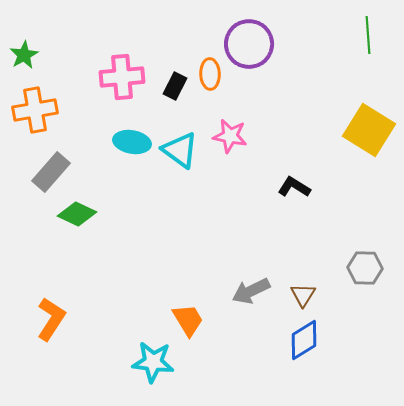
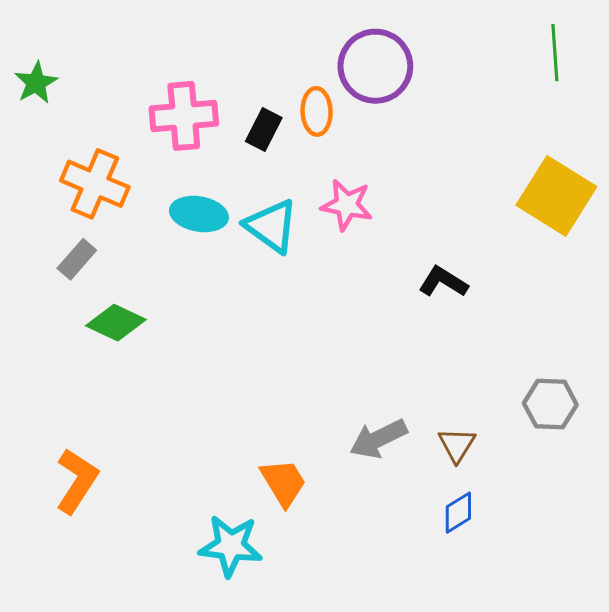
orange cross: (35, 110) -> (95, 184), moved, turned 33
gray rectangle: (51, 172) -> (77, 259), size x0.7
blue diamond: (304, 340) -> (458, 513), size x0.7

